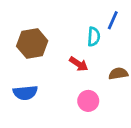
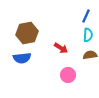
cyan semicircle: (94, 37) -> (88, 35), moved
blue semicircle: (25, 93) -> (22, 58), moved

